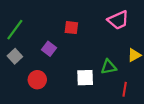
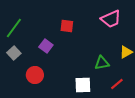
white square: (85, 78) -> (83, 85), moved
red line: (125, 89) -> (117, 84), turned 40

